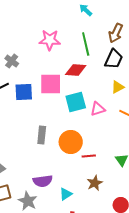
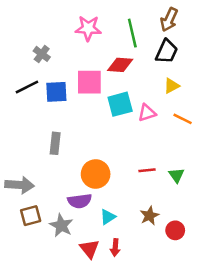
gray rectangle: (42, 135) -> (55, 143), moved
orange circle: (71, 142) -> (96, 174), moved
red line: (89, 156) -> (147, 170), moved
brown star: (95, 183) -> (149, 216), moved

